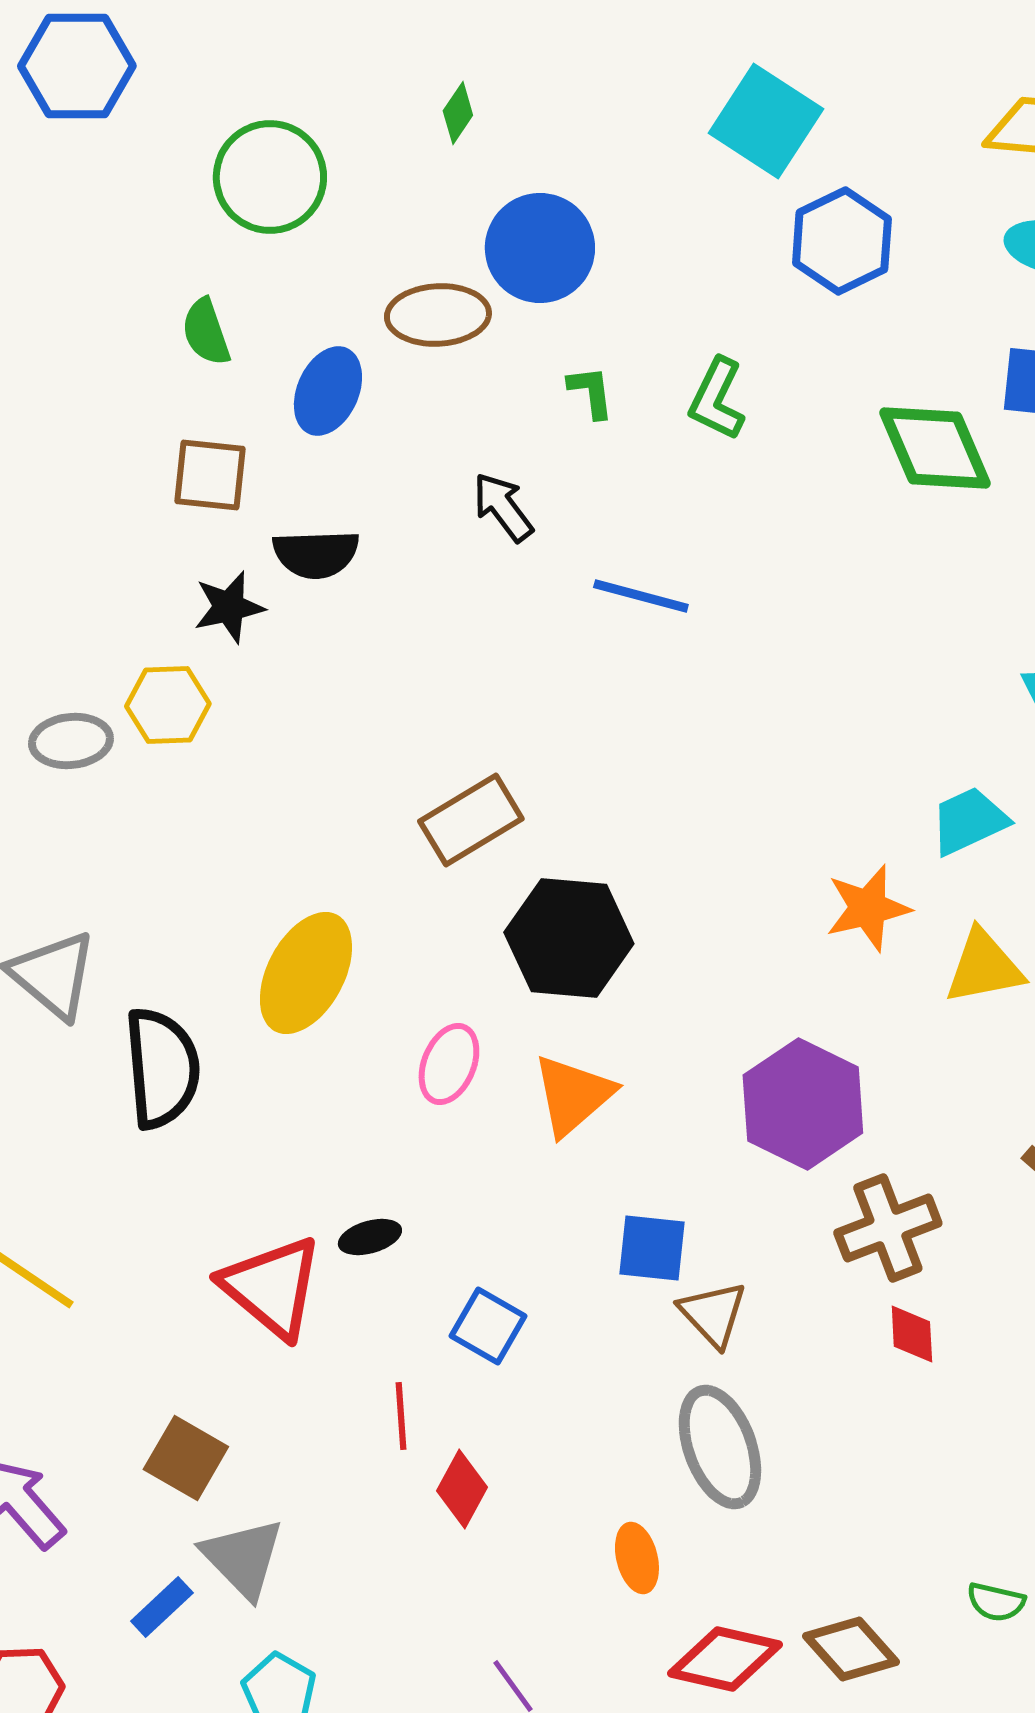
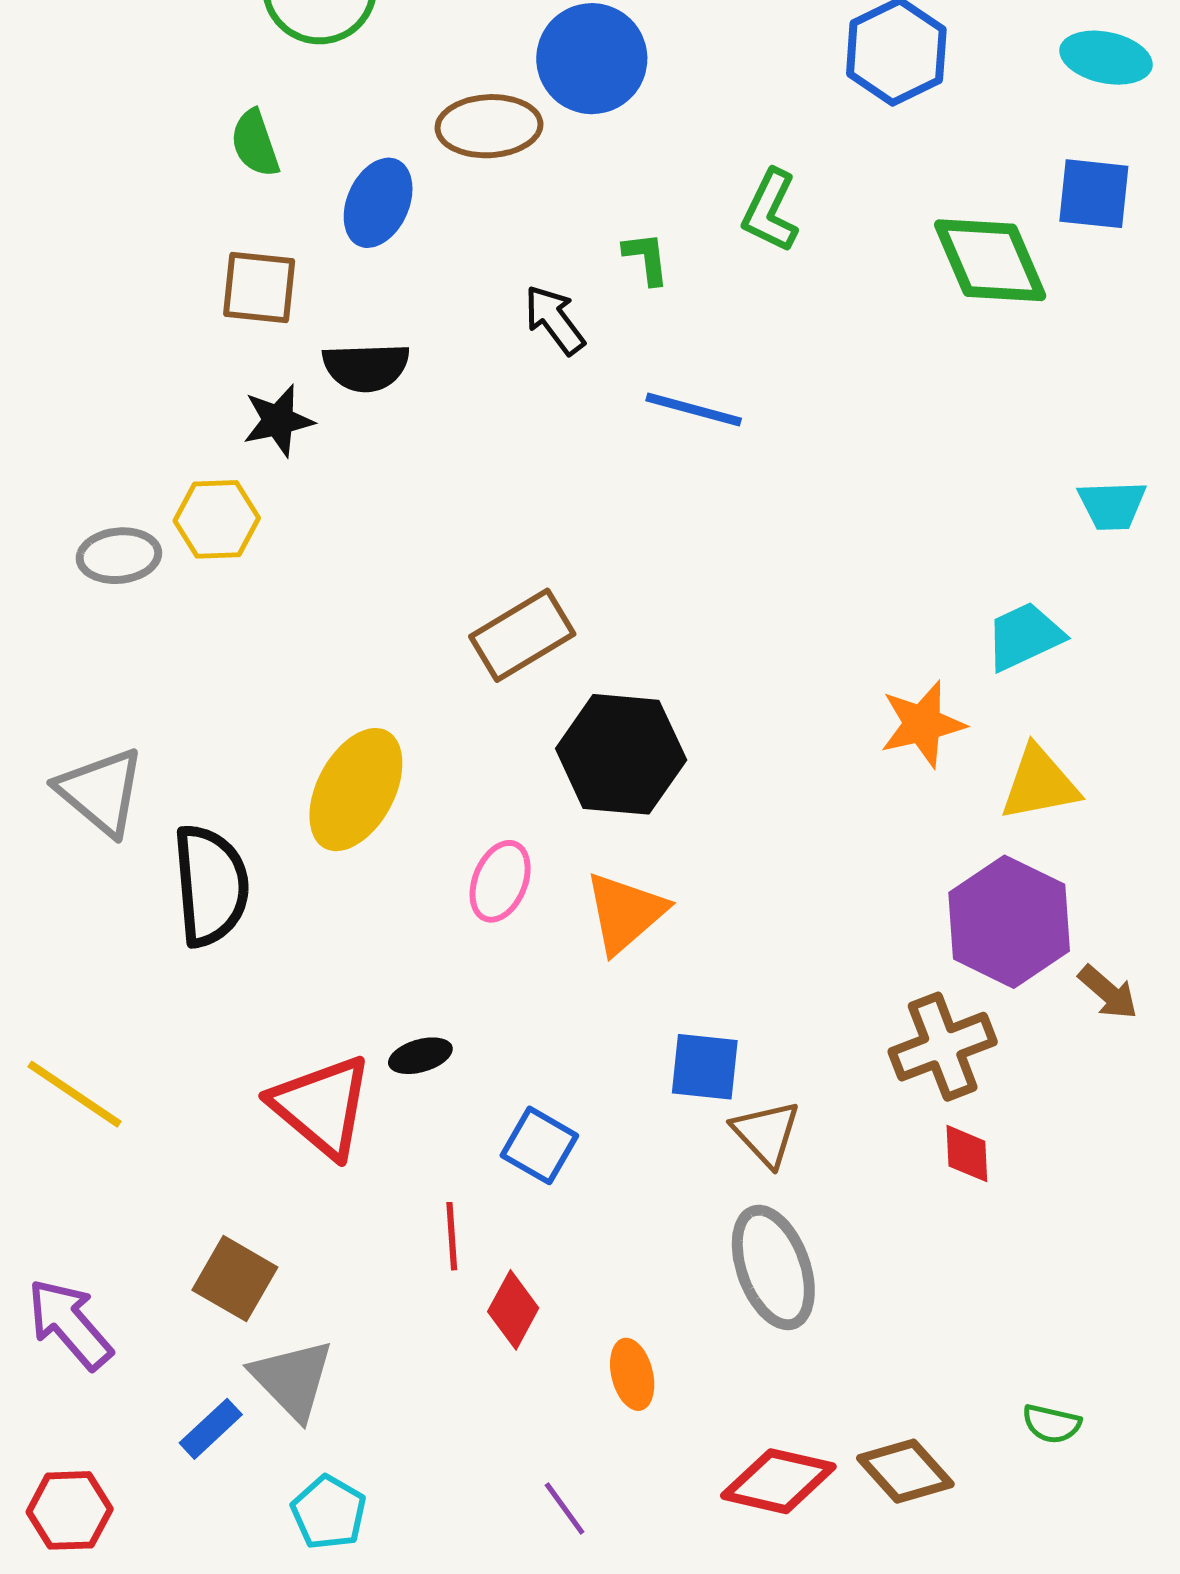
green L-shape: (591, 392) -> (646, 258), moved
purple hexagon: (803, 1104) -> (1009, 922), moved
orange ellipse: (637, 1558) -> (632, 1374), moved

